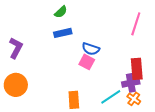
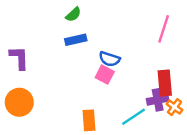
purple L-shape: (16, 48) -> (19, 58), turned -30
orange cross: (134, 99) -> (174, 107), moved

